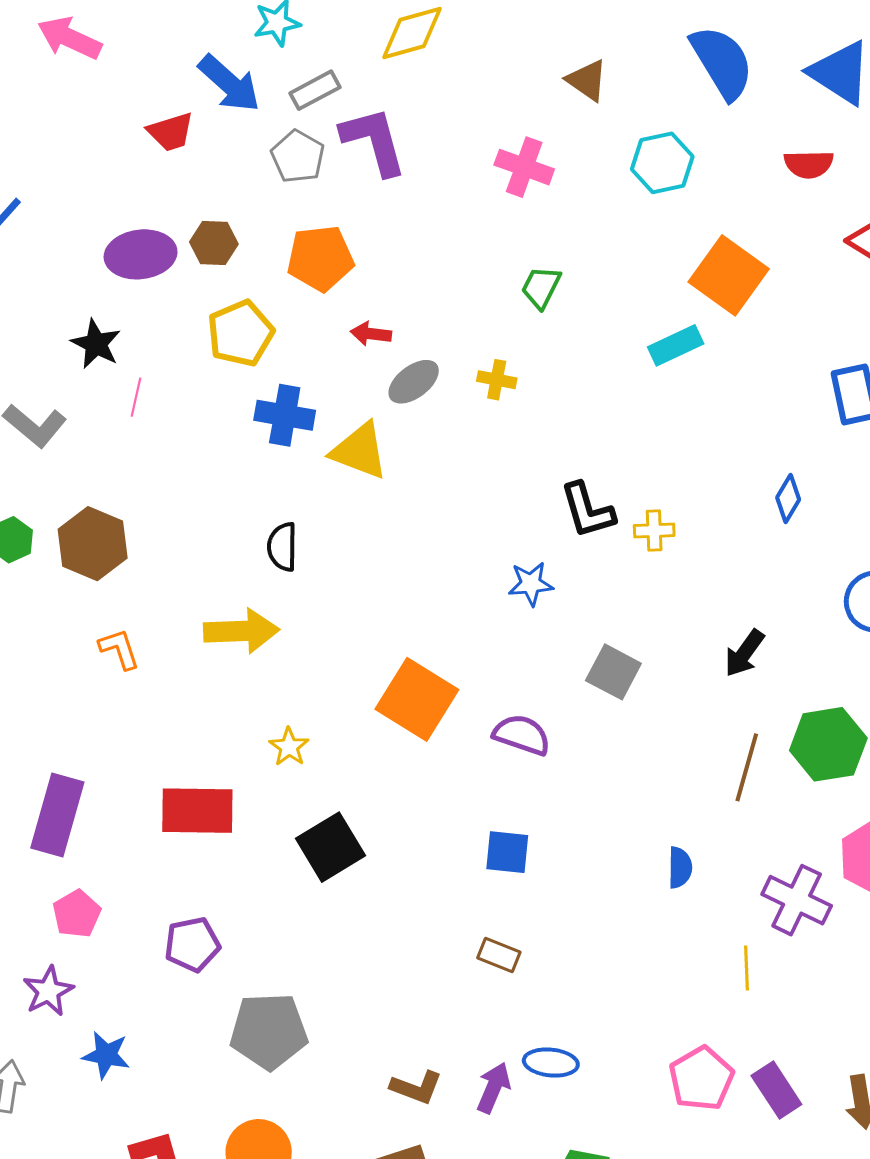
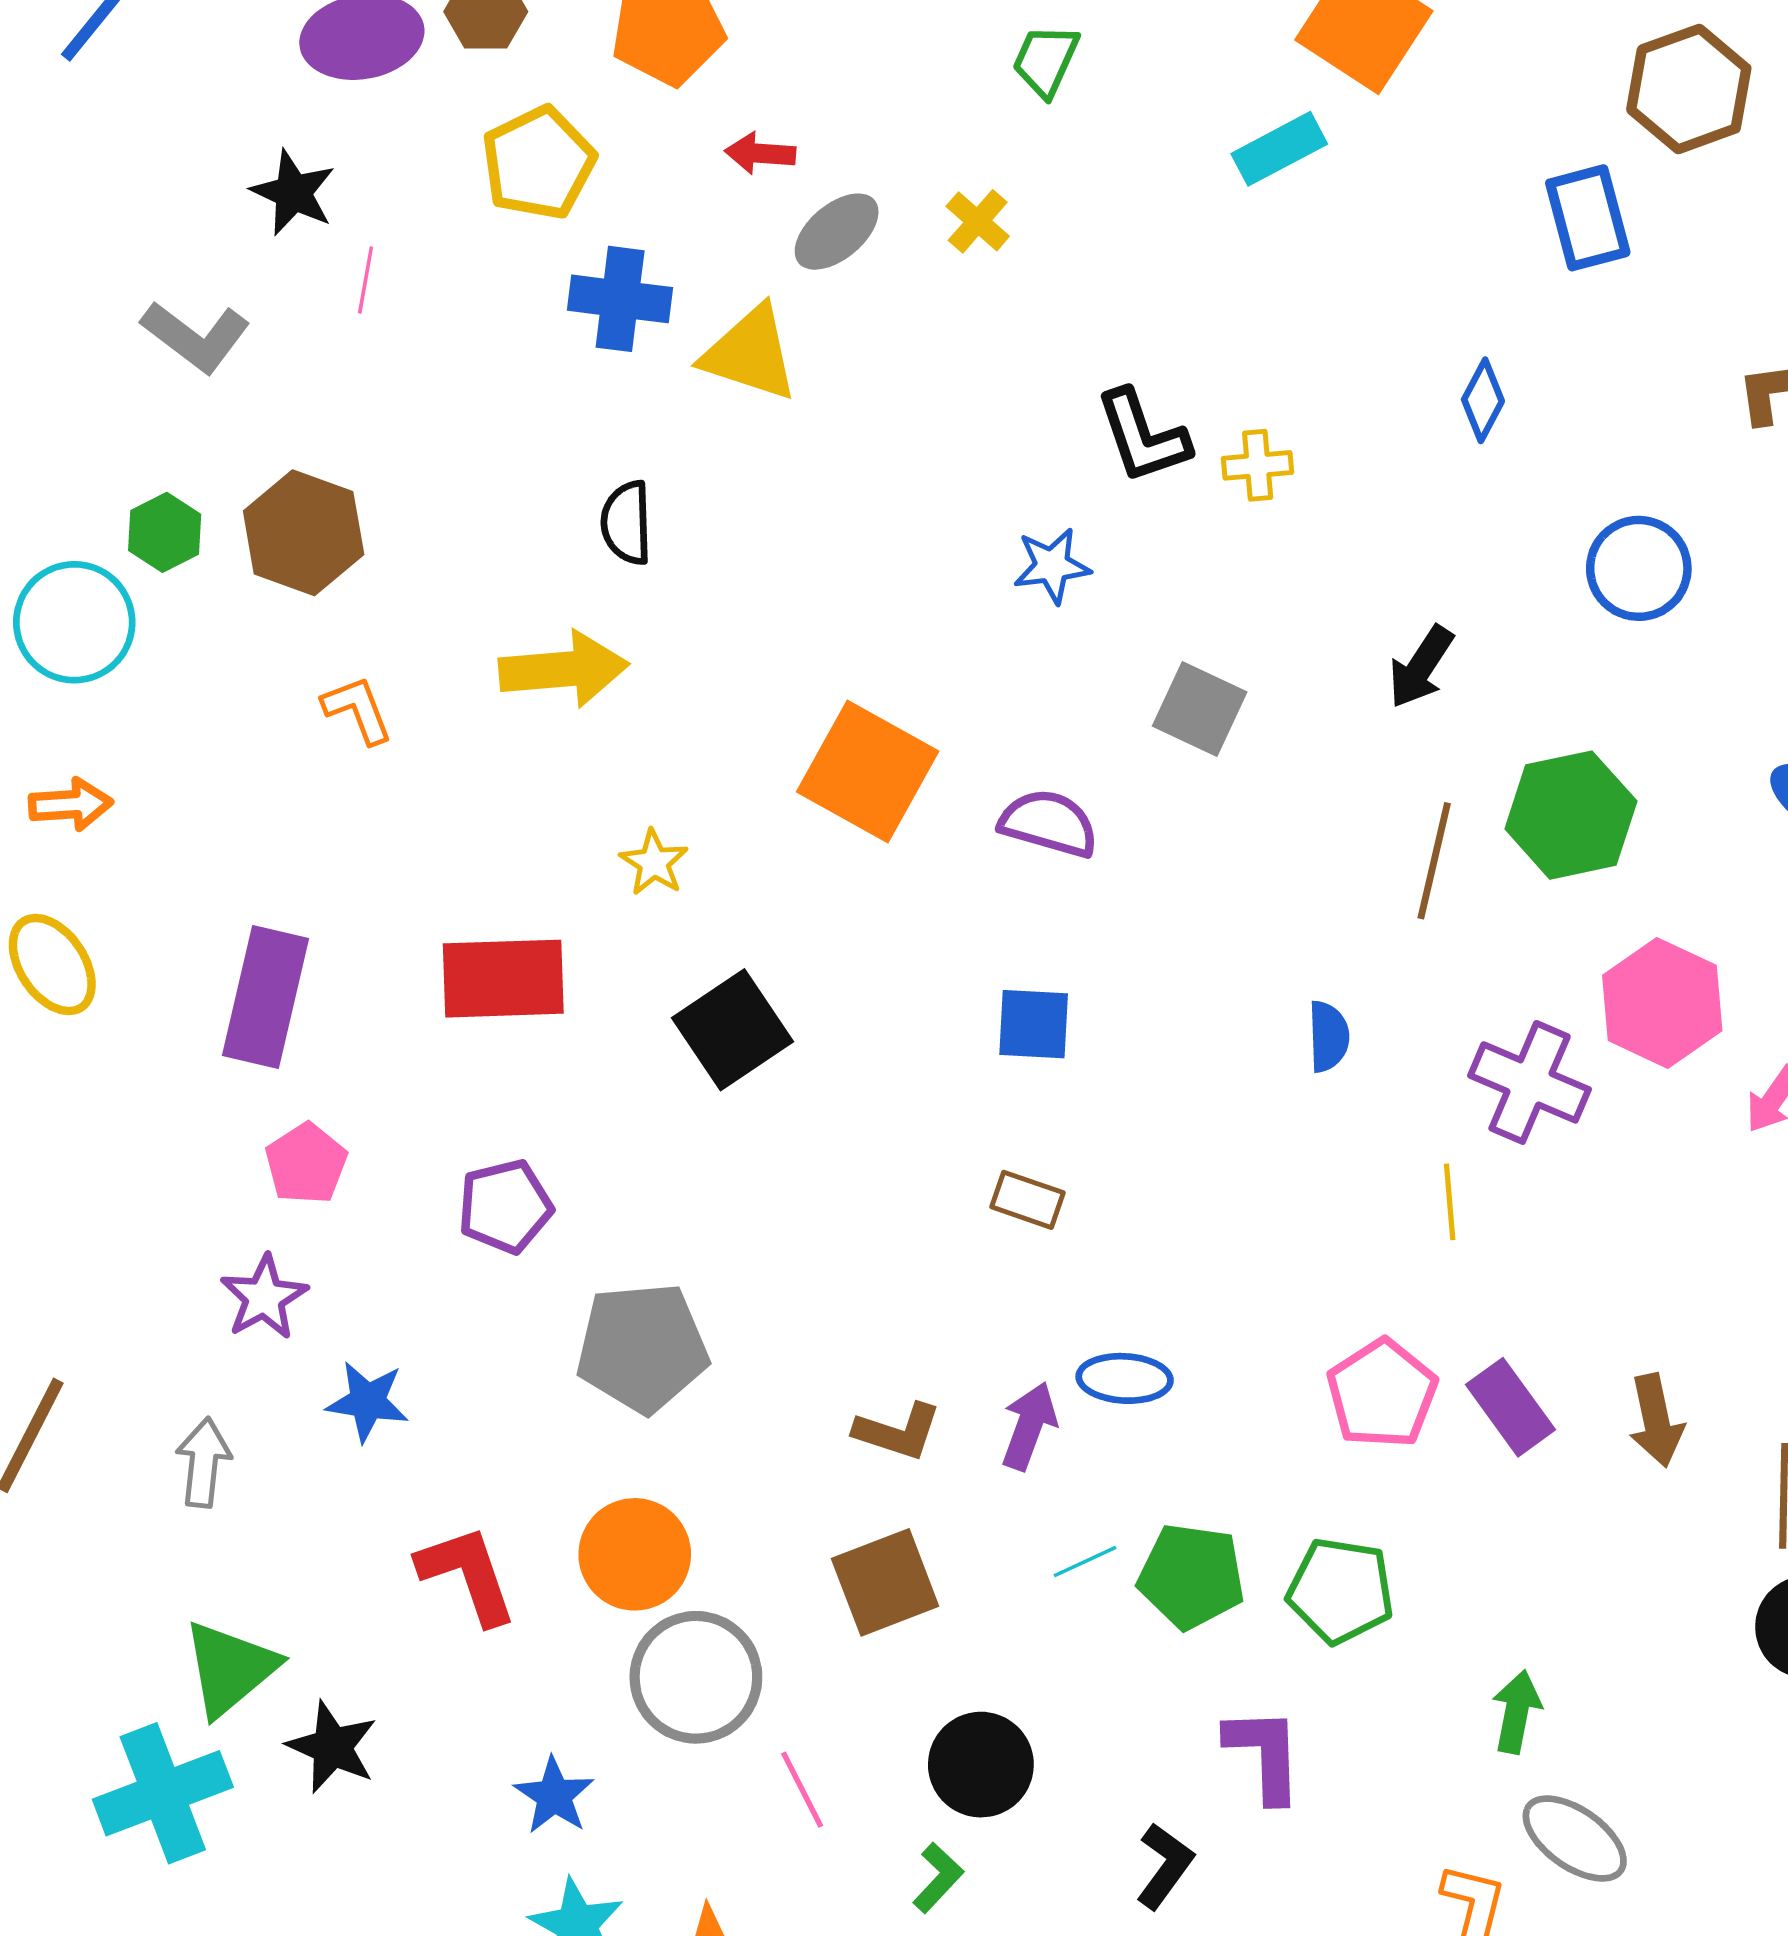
yellow cross: (497, 380) -> (978, 221), turned 33

